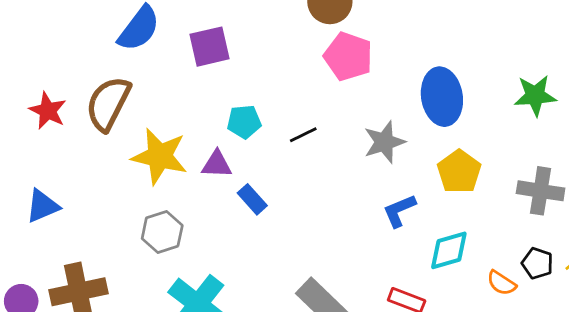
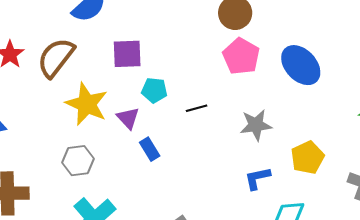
purple square: (209, 47) -> (127, 54), moved
blue ellipse: (442, 97) -> (301, 65), moved, turned -45
purple triangle: (217, 164) -> (128, 118), turned 35

